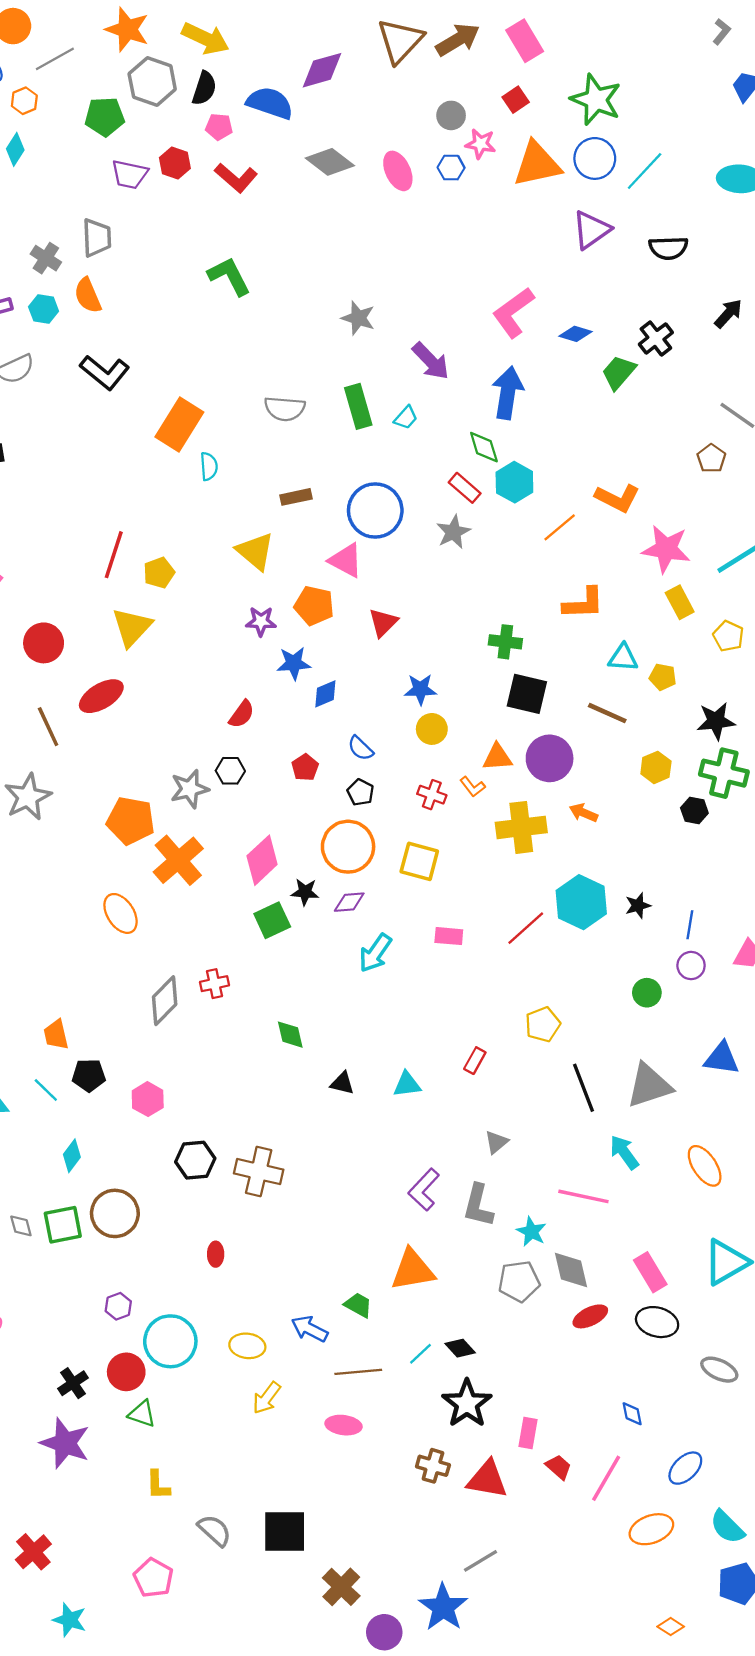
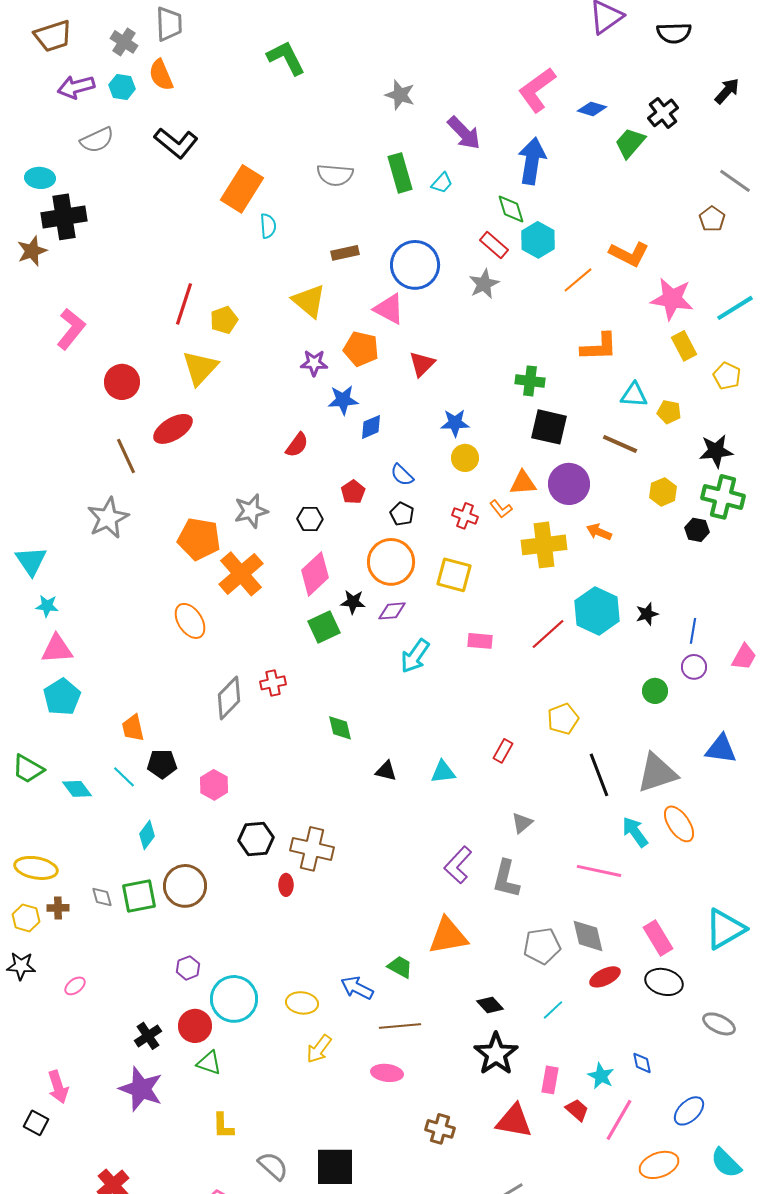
black hexagon: (230, 771) -> (310, 519), moved
orange ellipse: (705, 1166) -> (679, 824), moved
cyan star: (531, 1232) -> (601, 1076), moved
red ellipse: (216, 1254) -> (286, 885), moved
cyan line: (420, 1354) -> (553, 1010), moved
brown cross: (433, 1466) -> (440, 1129), moved

